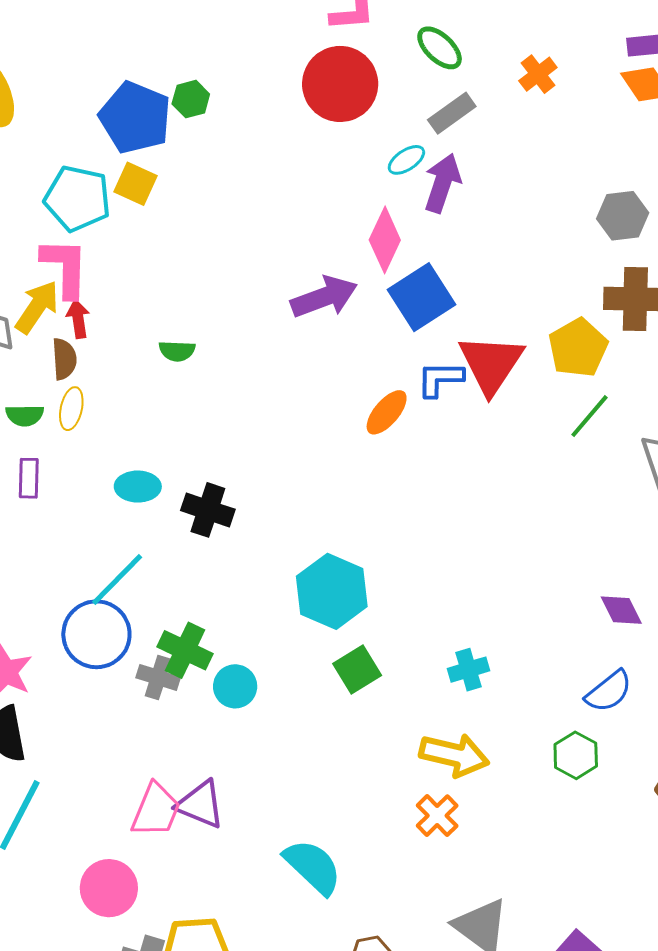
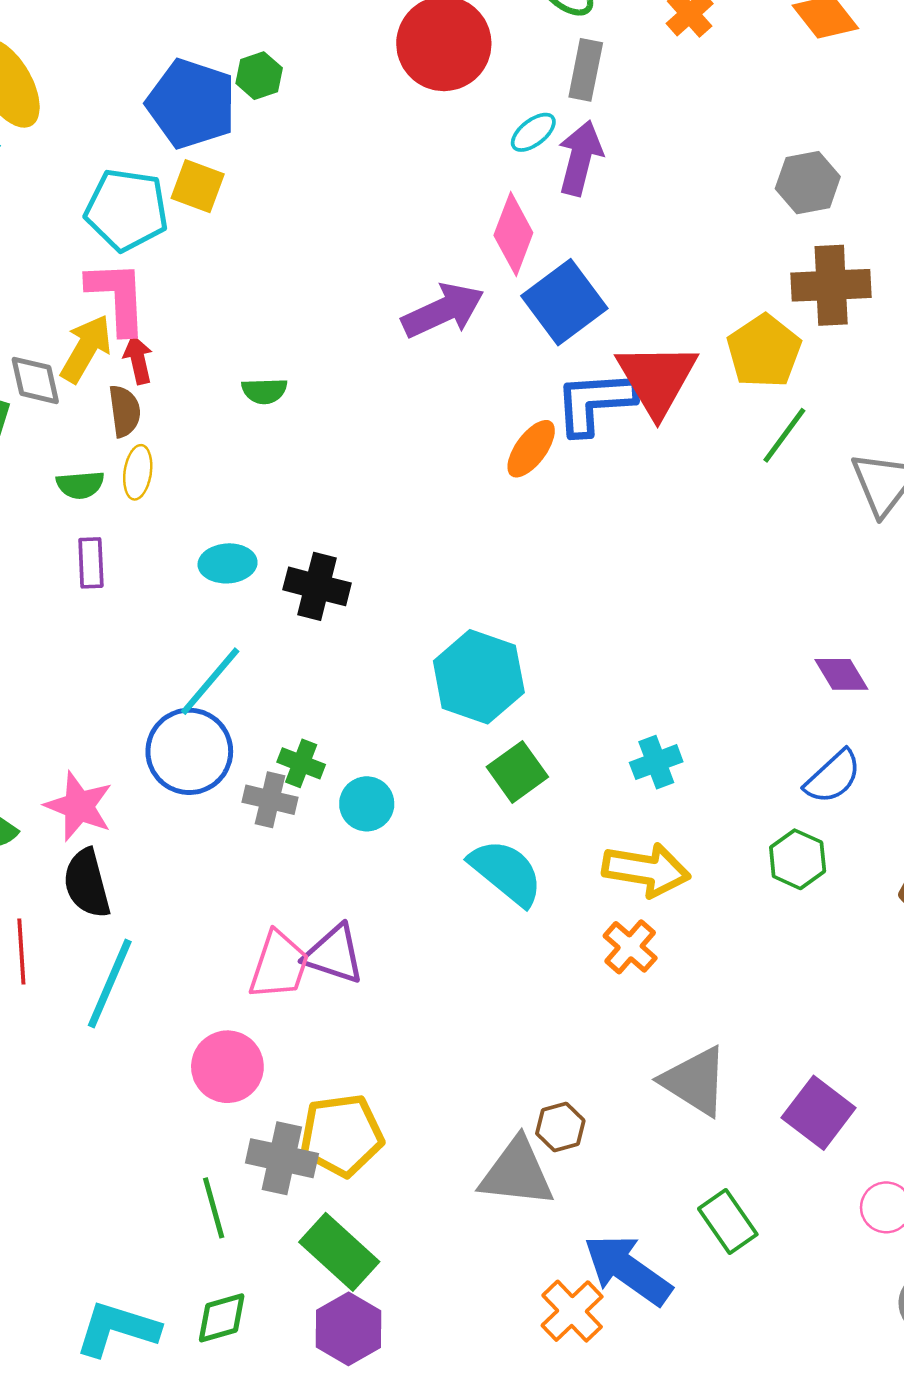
gray rectangle: (452, 113) -> (586, 70), turned -39
blue L-shape: (440, 379) -> (595, 402), size x1.4
green cross: (185, 650) -> (301, 763), size x0.7
cyan semicircle: (313, 867) -> (506, 872), moved

